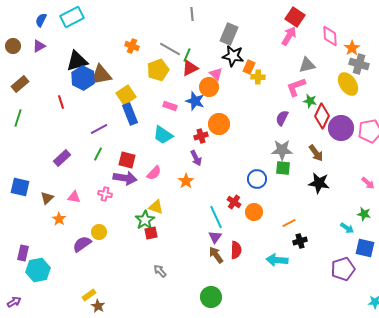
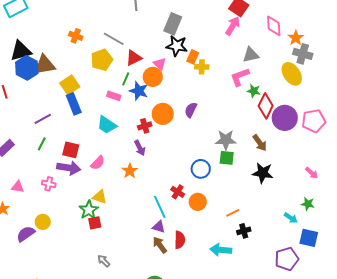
green line: (187, 55) -> (126, 79), moved
purple semicircle: (282, 118) -> (191, 110), moved
purple triangle: (215, 237) -> (159, 227), turned -48

